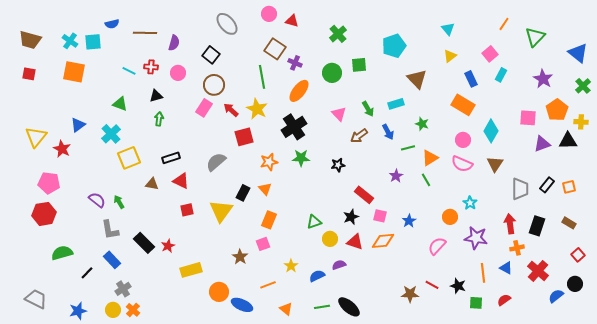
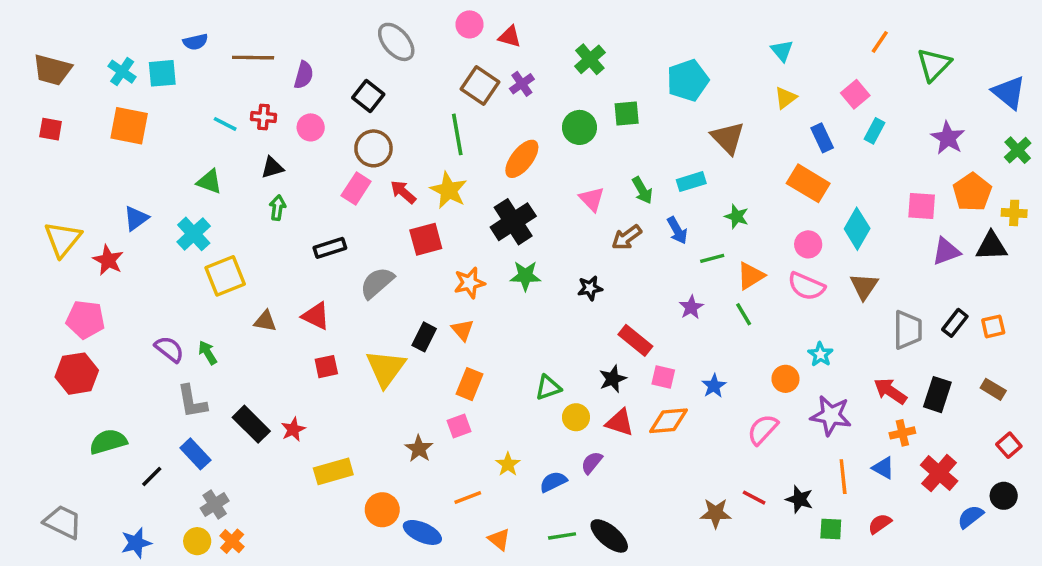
purple cross: (295, 63) -> (522, 84), moved, turned 32
black rectangle: (171, 158) -> (330, 248), moved
red arrow: (510, 224) -> (890, 391), turned -48
purple semicircle: (339, 265) -> (592, 463), turned -32

